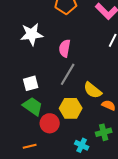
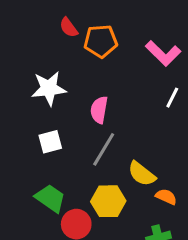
white square: (31, 83) -> (50, 142), moved

